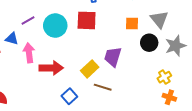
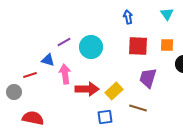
red square: (87, 20) -> (138, 46), moved
yellow rectangle: (90, 69) -> (114, 91), moved
blue square: (69, 96) -> (105, 117), turned 35

